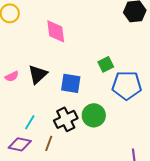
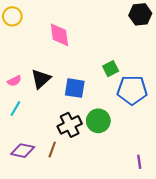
cyan line: (30, 122) -> (15, 109), moved

